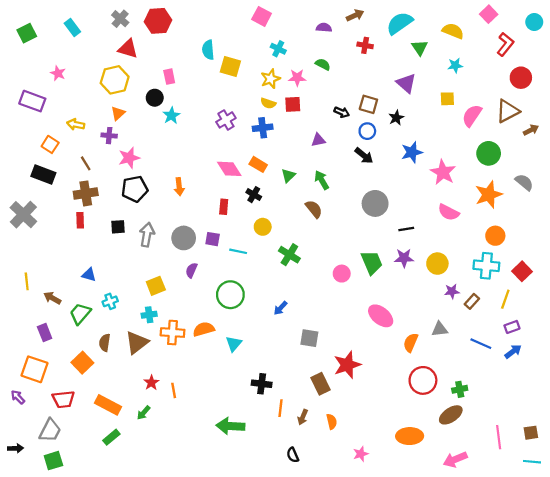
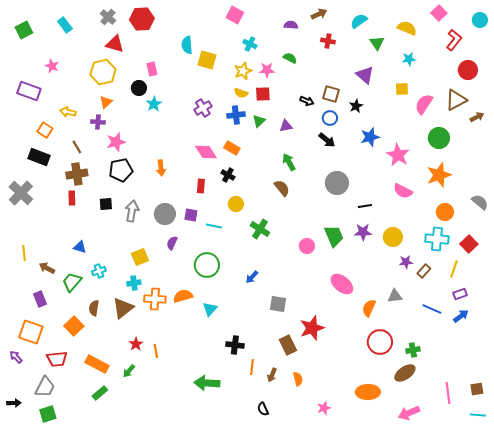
cyan semicircle: (400, 23) -> (359, 21), size x0.7
green triangle: (288, 176) -> (259, 121), moved
gray semicircle: (524, 182) -> (480, 202), moved

